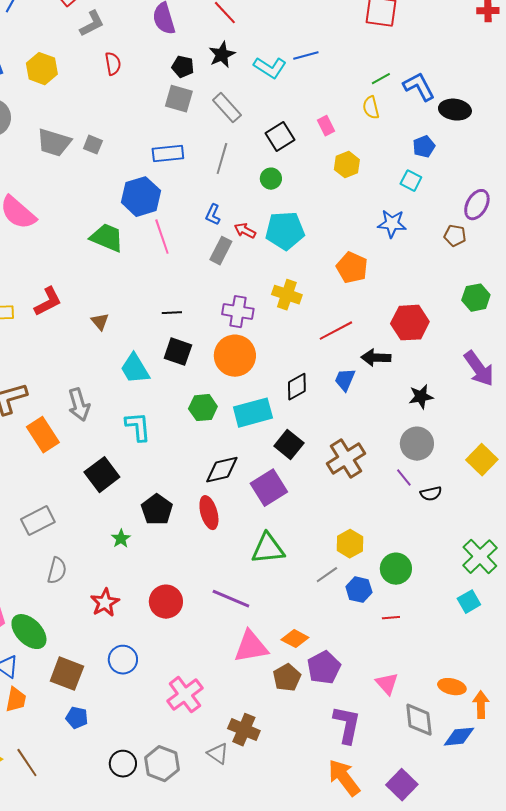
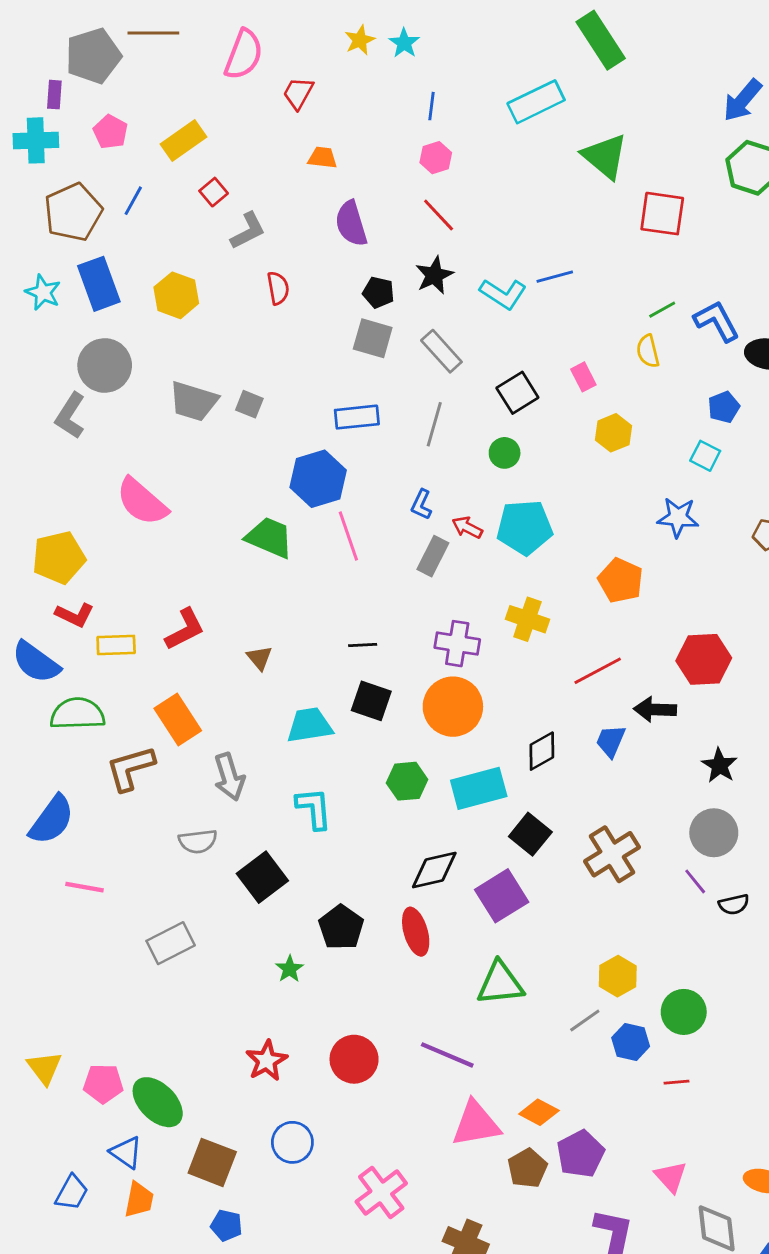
cyan trapezoid: (135, 369) -> (310, 725), turned 112
black star: (421, 397) -> (720, 765), turned -30
orange rectangle: (43, 435) -> (178, 720), moved
gray semicircle: (57, 571) -> (198, 841), moved, turned 68

